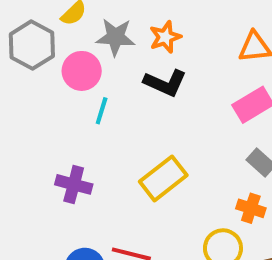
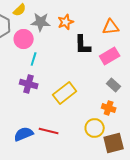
black L-shape: (165, 83) -> (83, 45), moved, turned 65
purple cross: (74, 184) -> (29, 84), moved

